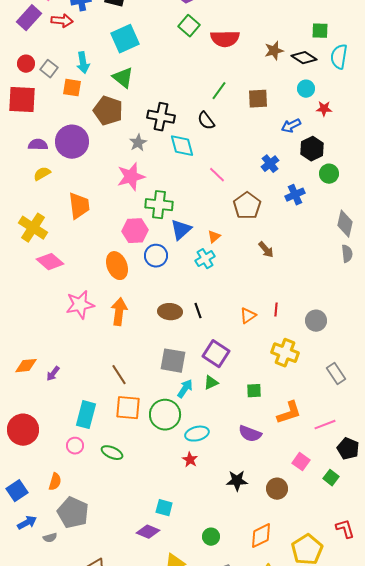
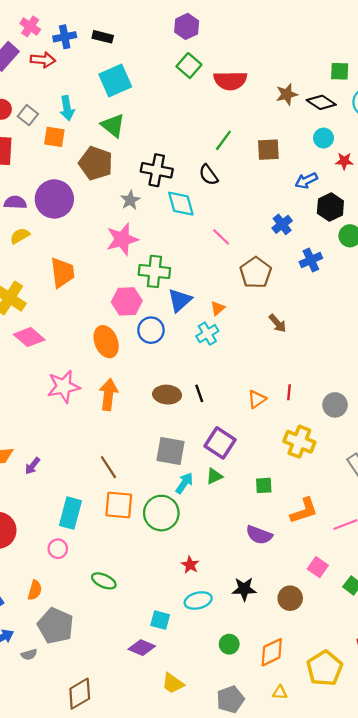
cyan ellipse: (197, 434) -> (198, 600), moved
green ellipse: (112, 453) -> (104, 581), moved
green circle: (211, 537) -> (229, 644), moved

